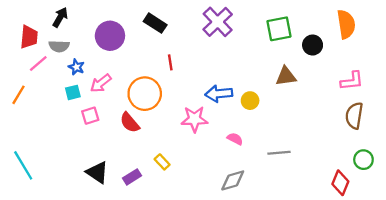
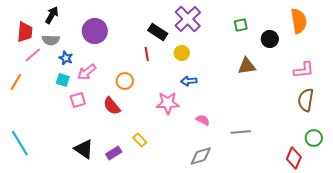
black rectangle: (155, 23) -> (158, 32), moved
green square: (279, 29) -> (241, 25), size x0.6
cyan square: (73, 92) -> (63, 80), turned 32
orange circle: (145, 94) -> (125, 81), size x0.6
blue arrow: (219, 94) -> (189, 81), size x0.7
yellow circle: (250, 101) -> (182, 53), moved

